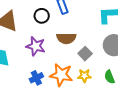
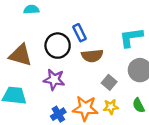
black circle: (42, 16) -> (58, 46), size x1.5
brown semicircle: (66, 38) -> (92, 56), moved

